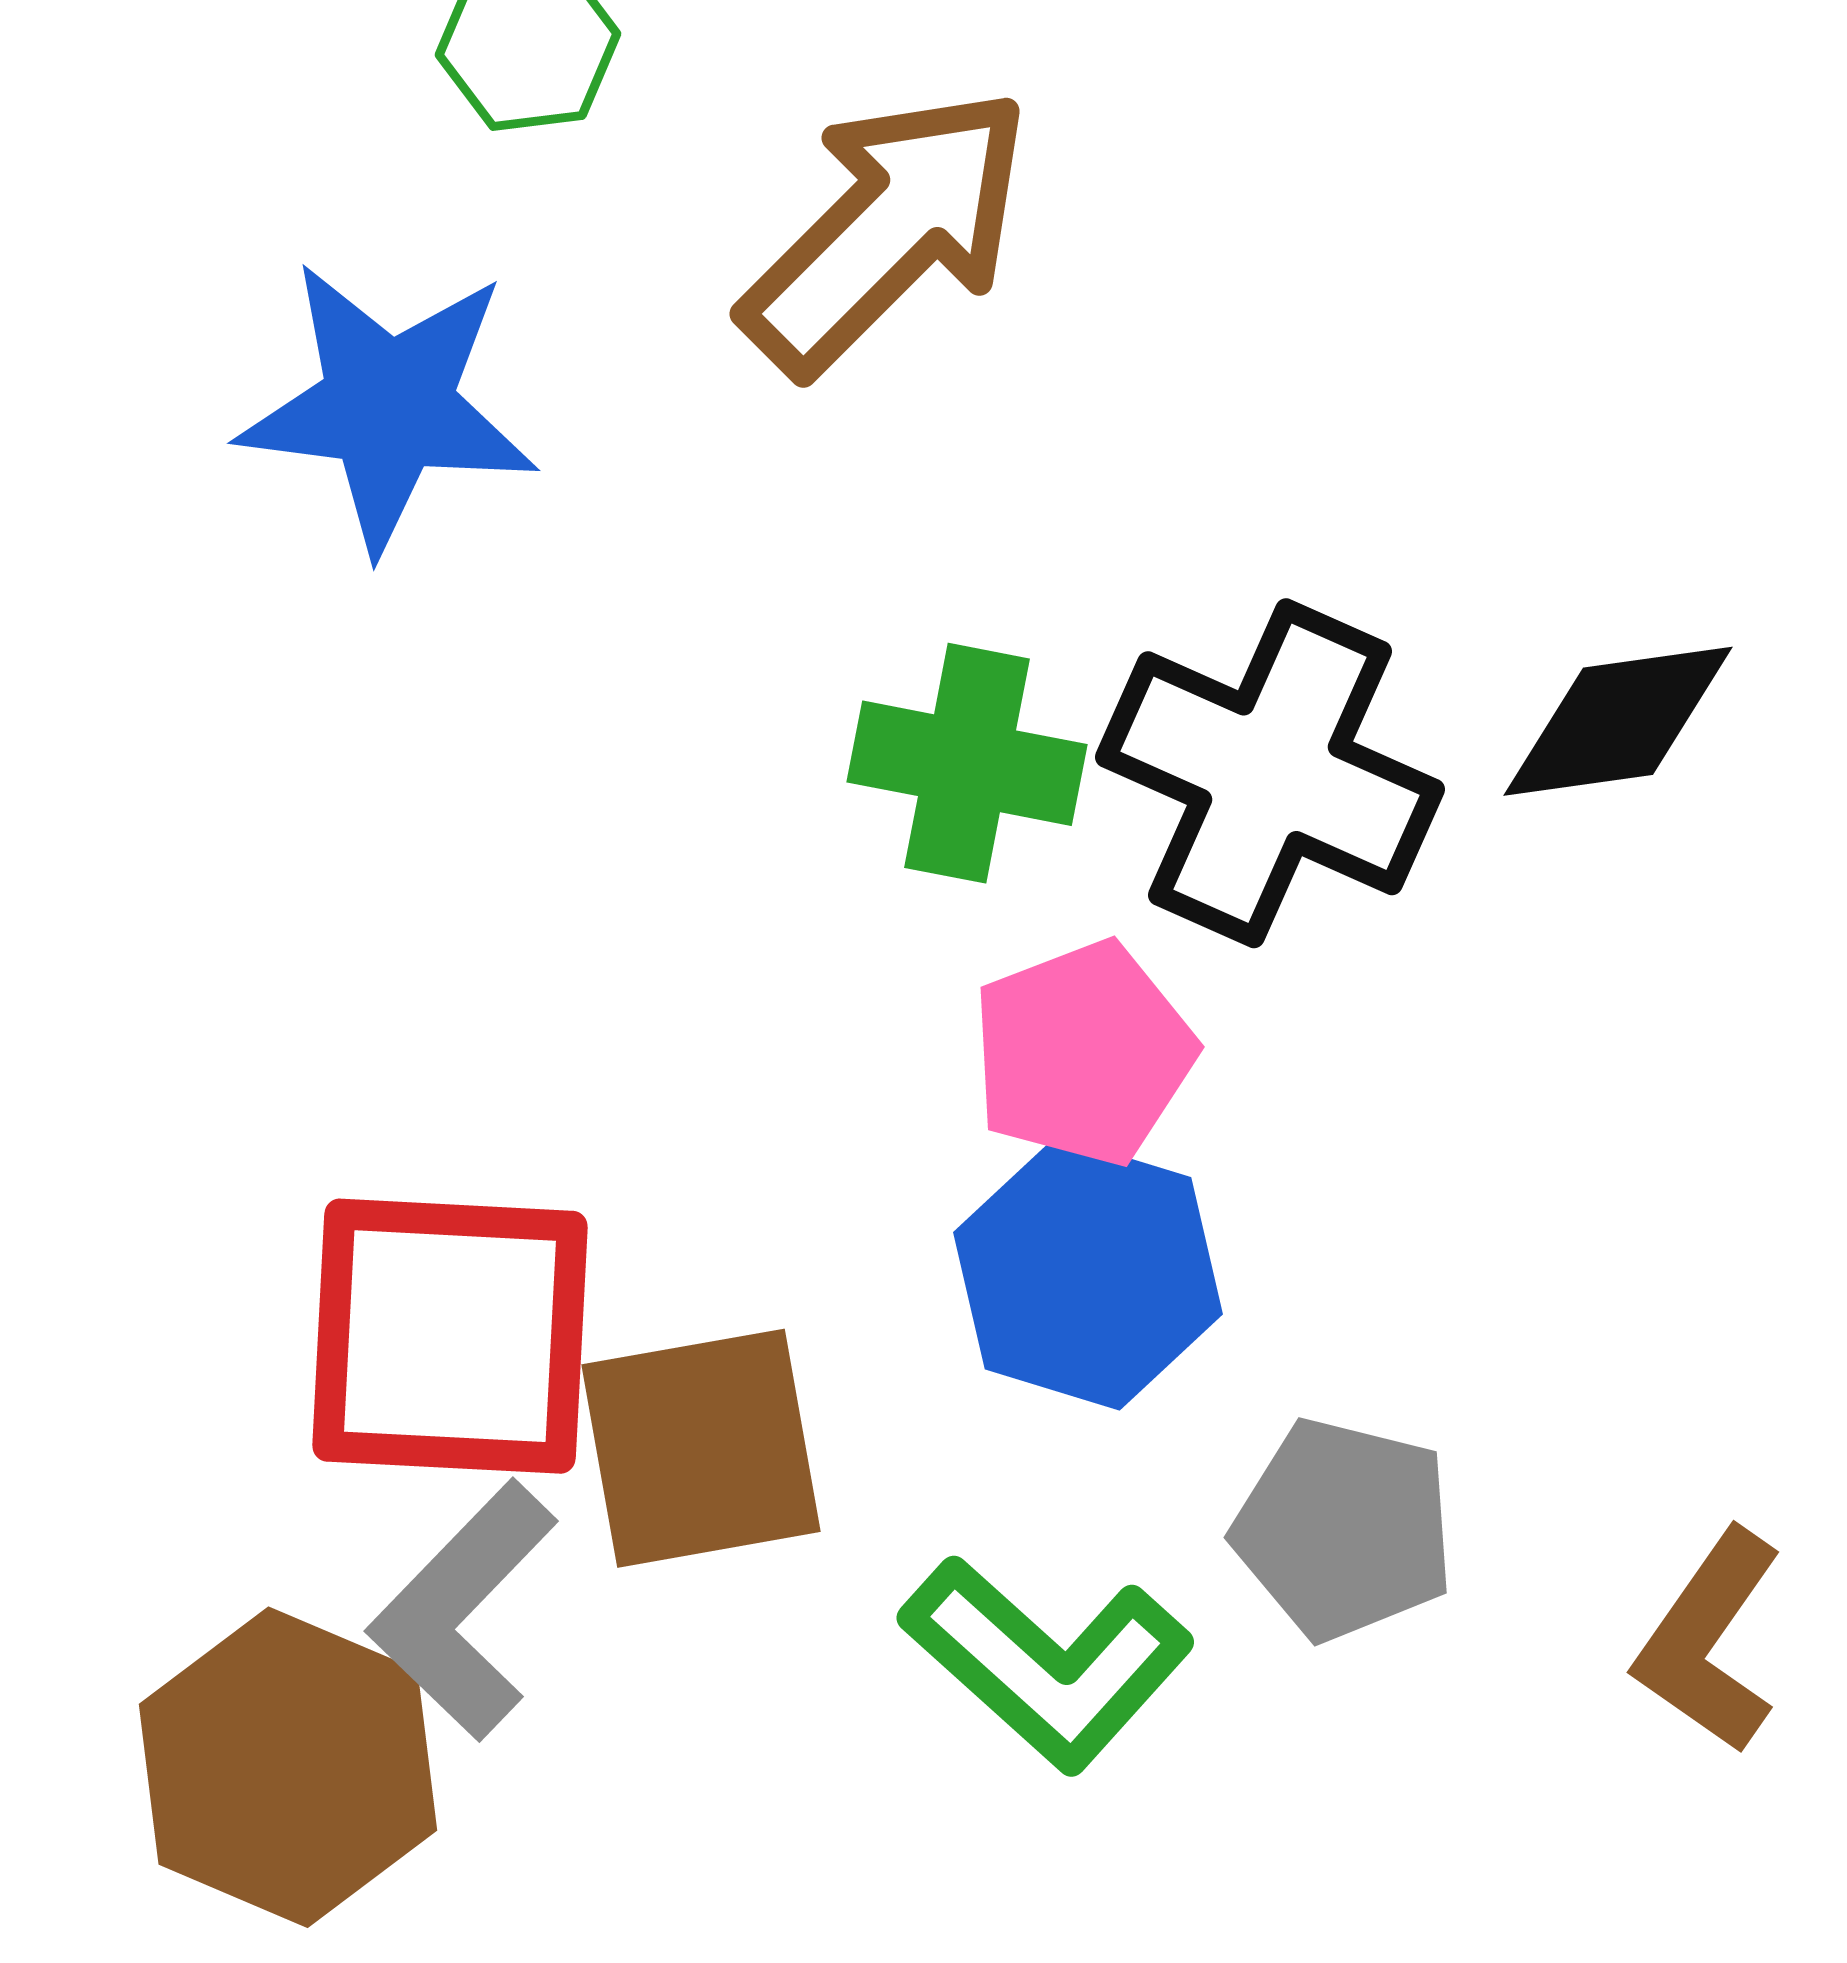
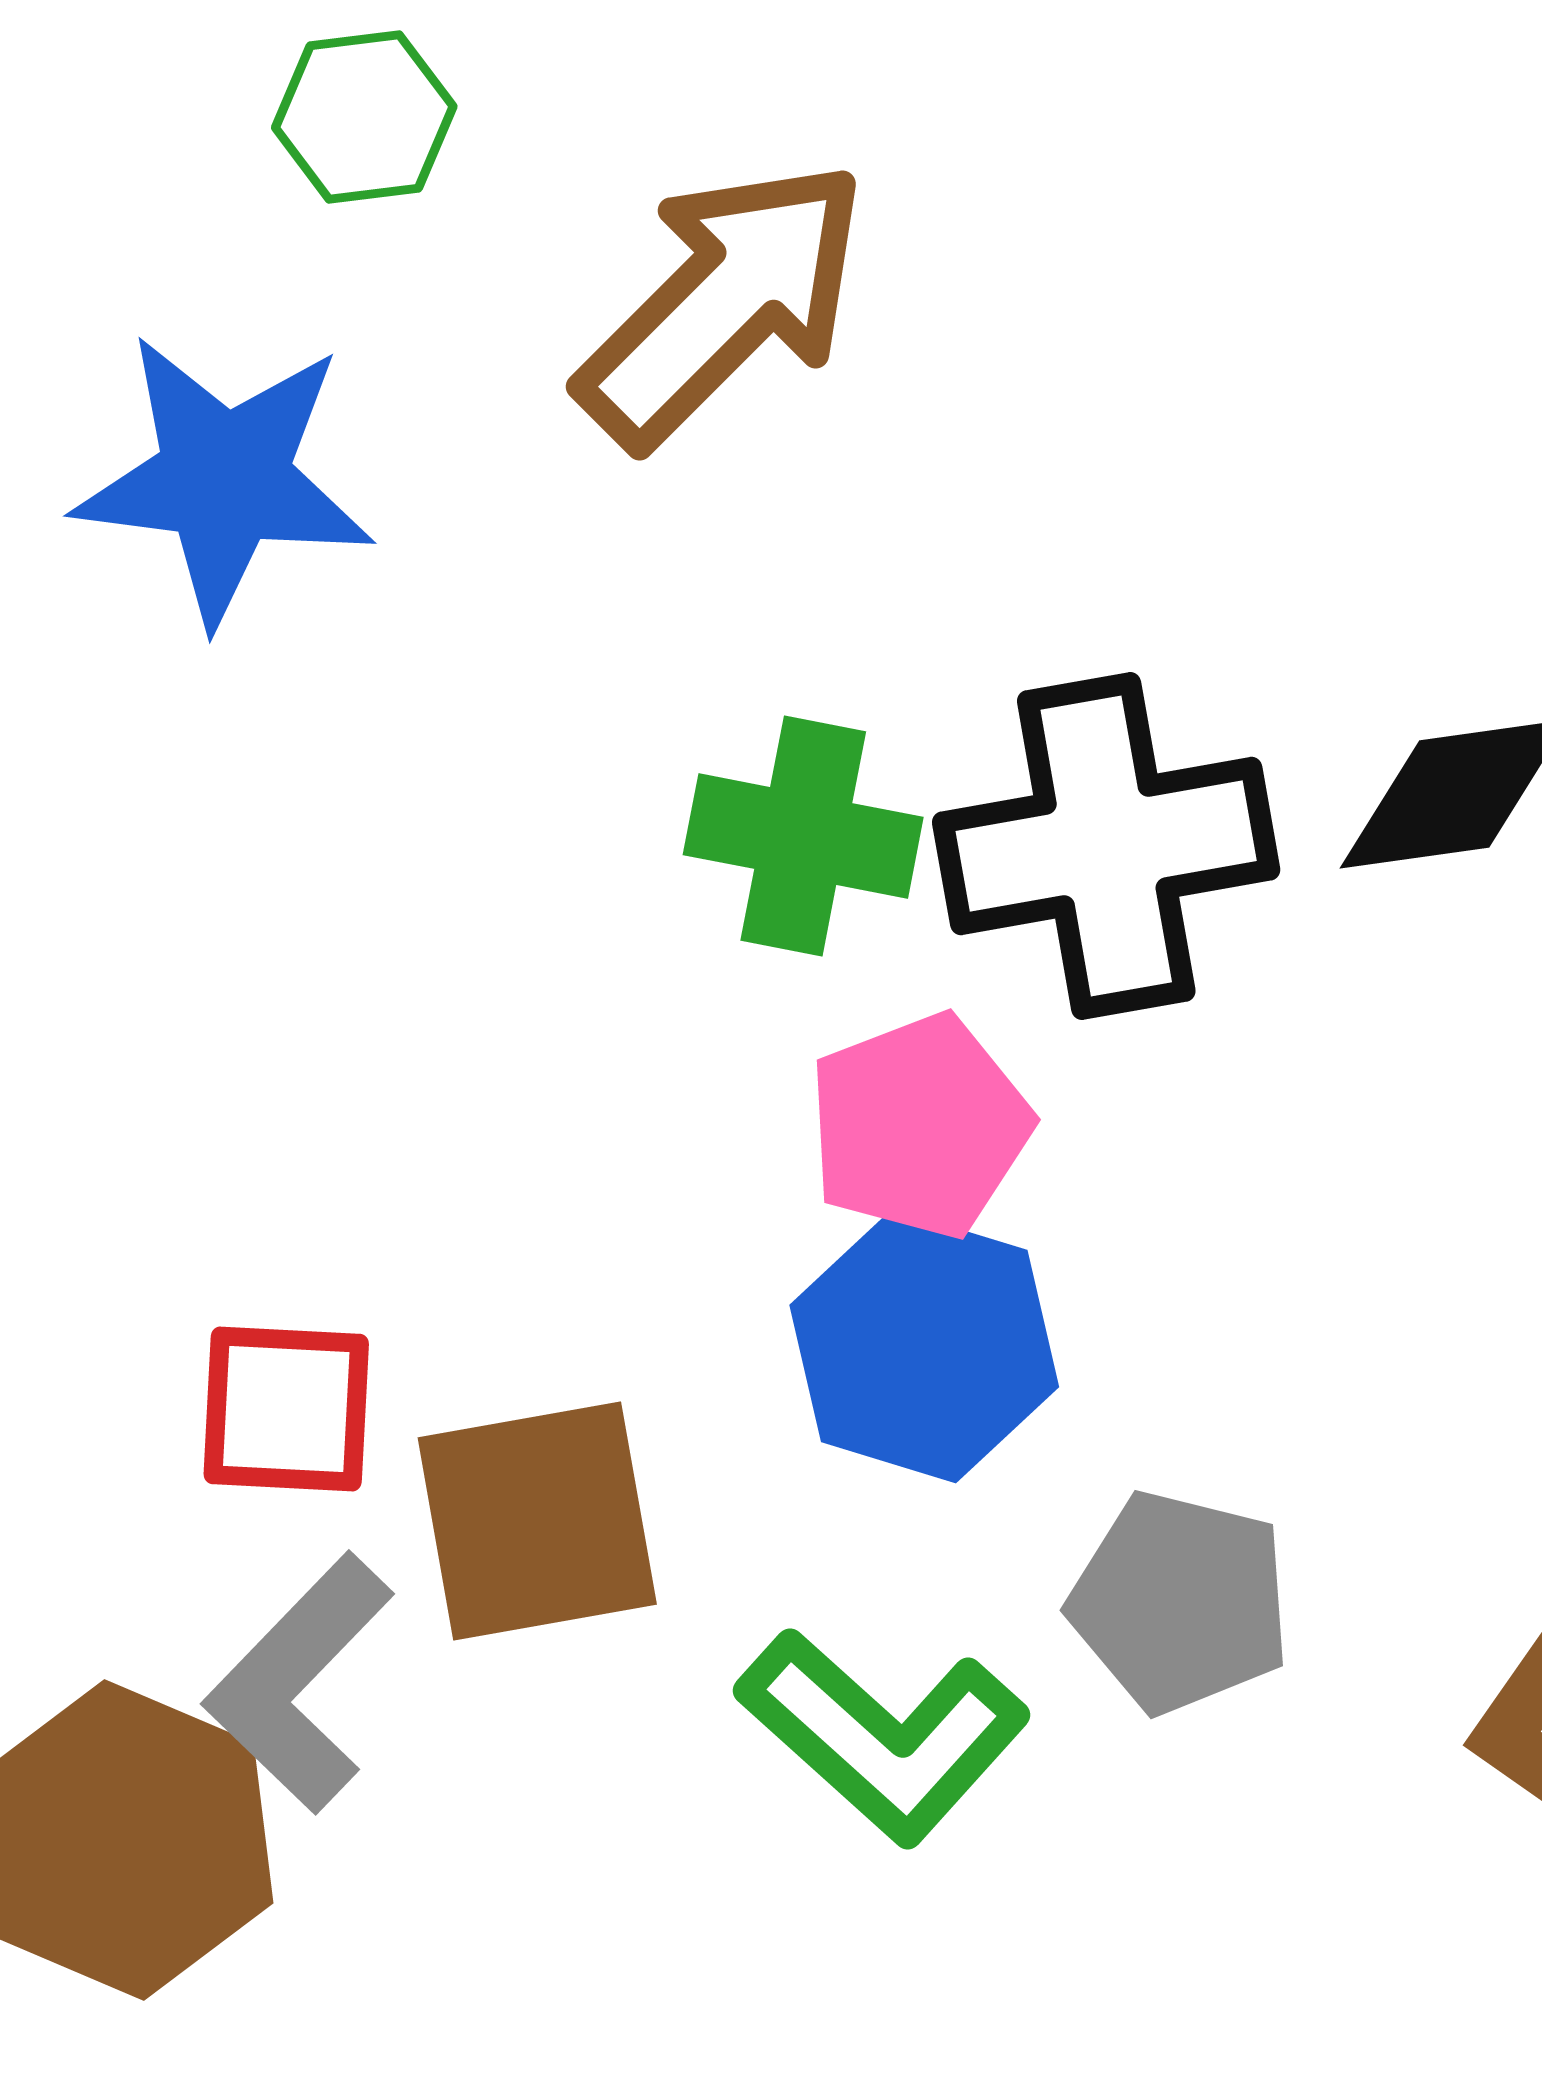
black cross: (1270, 773) -> (1106, 846), turned -34
red square: (450, 1336) -> (286, 1409), size x0.6

